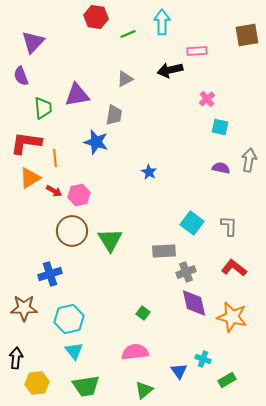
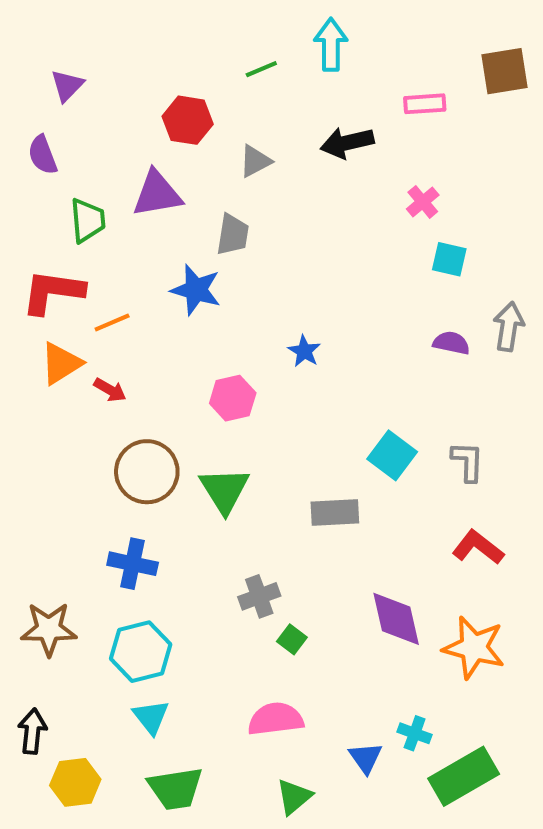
red hexagon: (96, 17) -> (188, 120), moved
purple triangle: (33, 42) -> (67, 85), size x0.7
pink rectangle: (197, 51) -> (425, 104), moved
orange line: (55, 158) -> (112, 323), turned 72
pink hexagon: (79, 195) -> (233, 398), moved
gray cross: (186, 272) -> (259, 596), moved
blue cross: (50, 274) -> (133, 564), moved, turned 30
green rectangle: (227, 380) -> (464, 776), size x1.8

